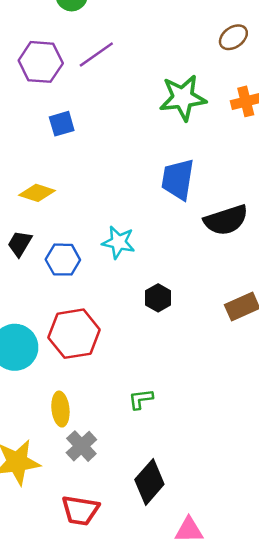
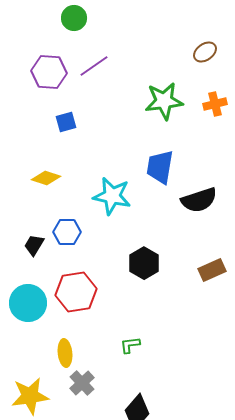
cyan star: (119, 242) -> (112, 196), moved, size x1.4
black trapezoid: (20, 244) -> (34, 245), moved
black hexagon: (158, 298) -> (144, 263), size x1.4

